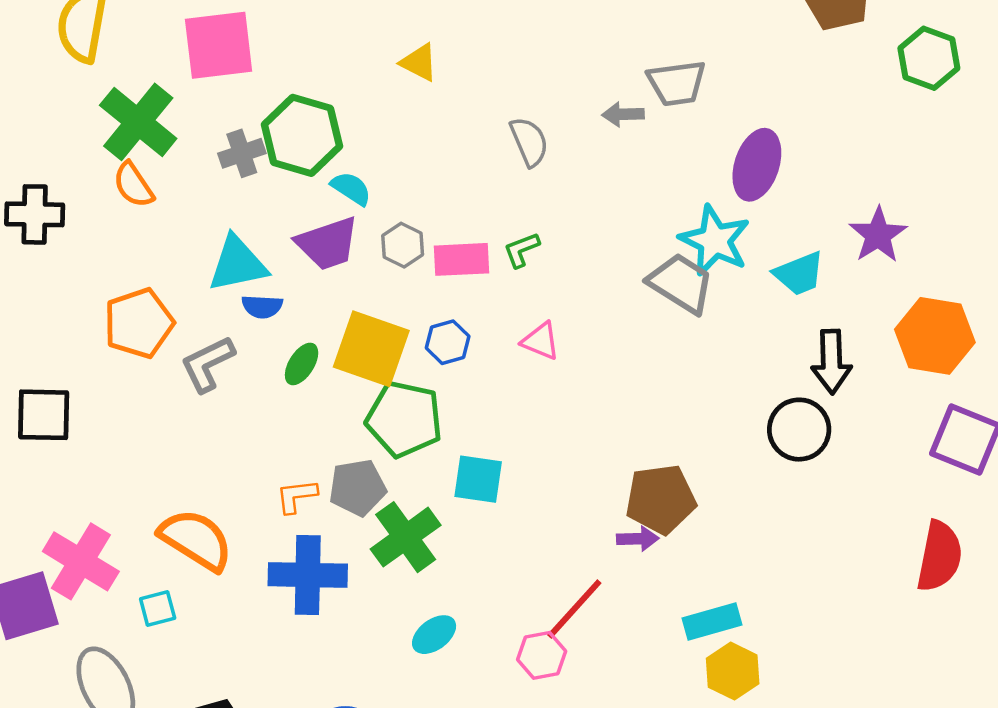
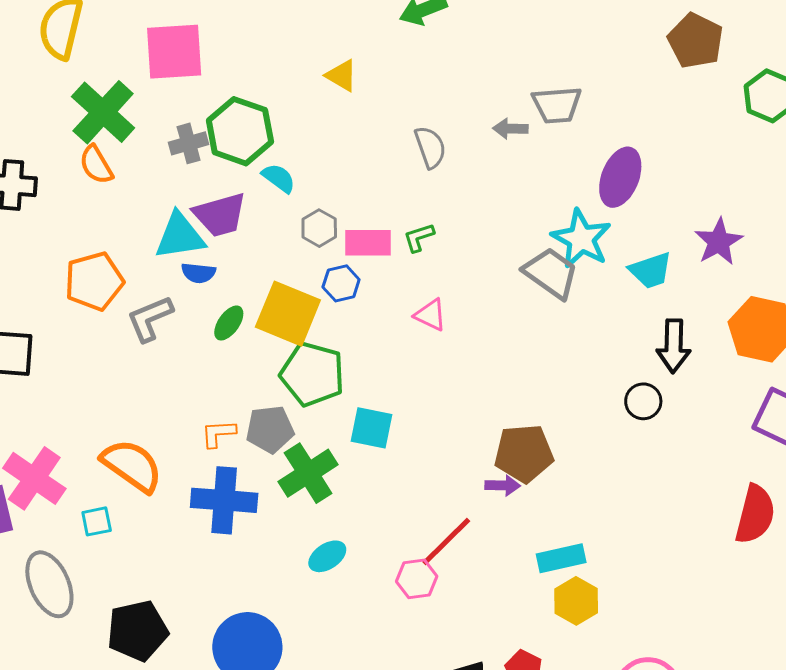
purple trapezoid: (328, 244) -> (220, 215), moved
blue hexagon: (448, 342) -> (341, 283), moved
black circle: (799, 430) -> (643, 401), size x0.7

